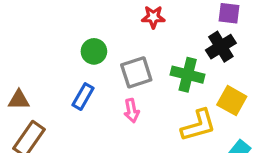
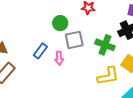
green circle: (94, 51) -> (60, 23), moved
pink arrow: (132, 111) -> (59, 58), moved

